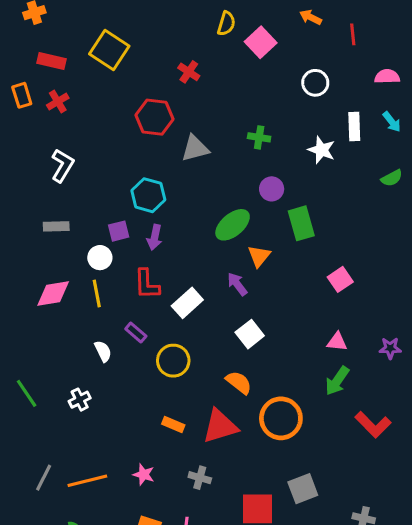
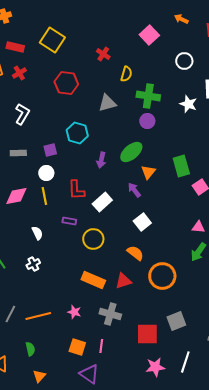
yellow semicircle: (226, 23) -> (126, 74), moved
red hexagon: (155, 117) -> (66, 83), moved
green cross: (259, 137) -> (148, 96), size x1.6
purple circle: (272, 189) -> (147, 121), moved
green rectangle: (301, 223) -> (181, 166), moved
purple square: (119, 231) -> (50, 150), moved
purple arrow: (155, 237) -> (101, 160), moved
purple rectangle: (136, 333) -> (69, 221), turned -32
white semicircle: (103, 351) -> (37, 233), moved
orange rectangle: (173, 425) -> (93, 280), size x1.6
red triangle: (220, 426) -> (123, 281), size x0.7
gray cross: (200, 478) -> (110, 314), size x1.5

